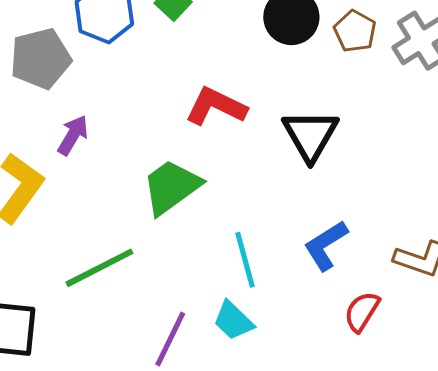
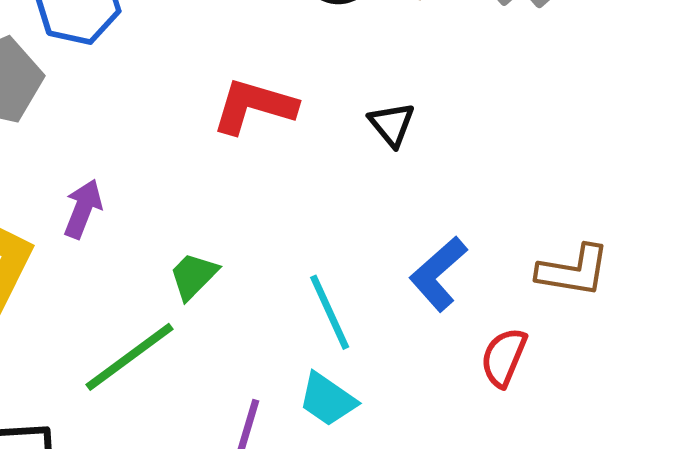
purple arrow: (73, 135) -> (83, 209), moved
black triangle: (310, 135) -> (392, 124), size x0.6
green trapezoid: (171, 187) -> (194, 276), moved, size x0.6

